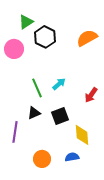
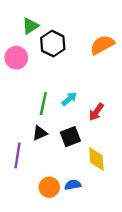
green line: (37, 88) -> (43, 104), turned 36
red arrow: (91, 95) -> (96, 112), moved
blue semicircle: (72, 157) -> (73, 185), moved

